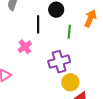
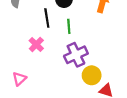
green line: (69, 32) -> (69, 26), moved

